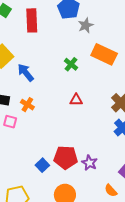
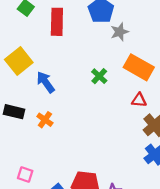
red triangle: (76, 100) -> (139, 100), moved
pink square: (10, 122) -> (25, 175), moved

